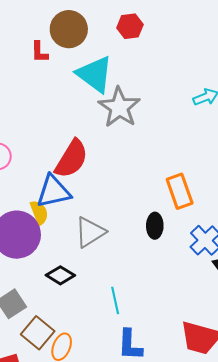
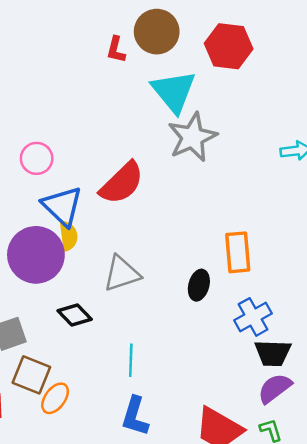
red hexagon: (130, 26) -> (229, 46), size x1.5
blue triangle: (54, 191) -> (62, 206), moved, turned 42
brown square: (38, 333) -> (31, 375), turned -32

